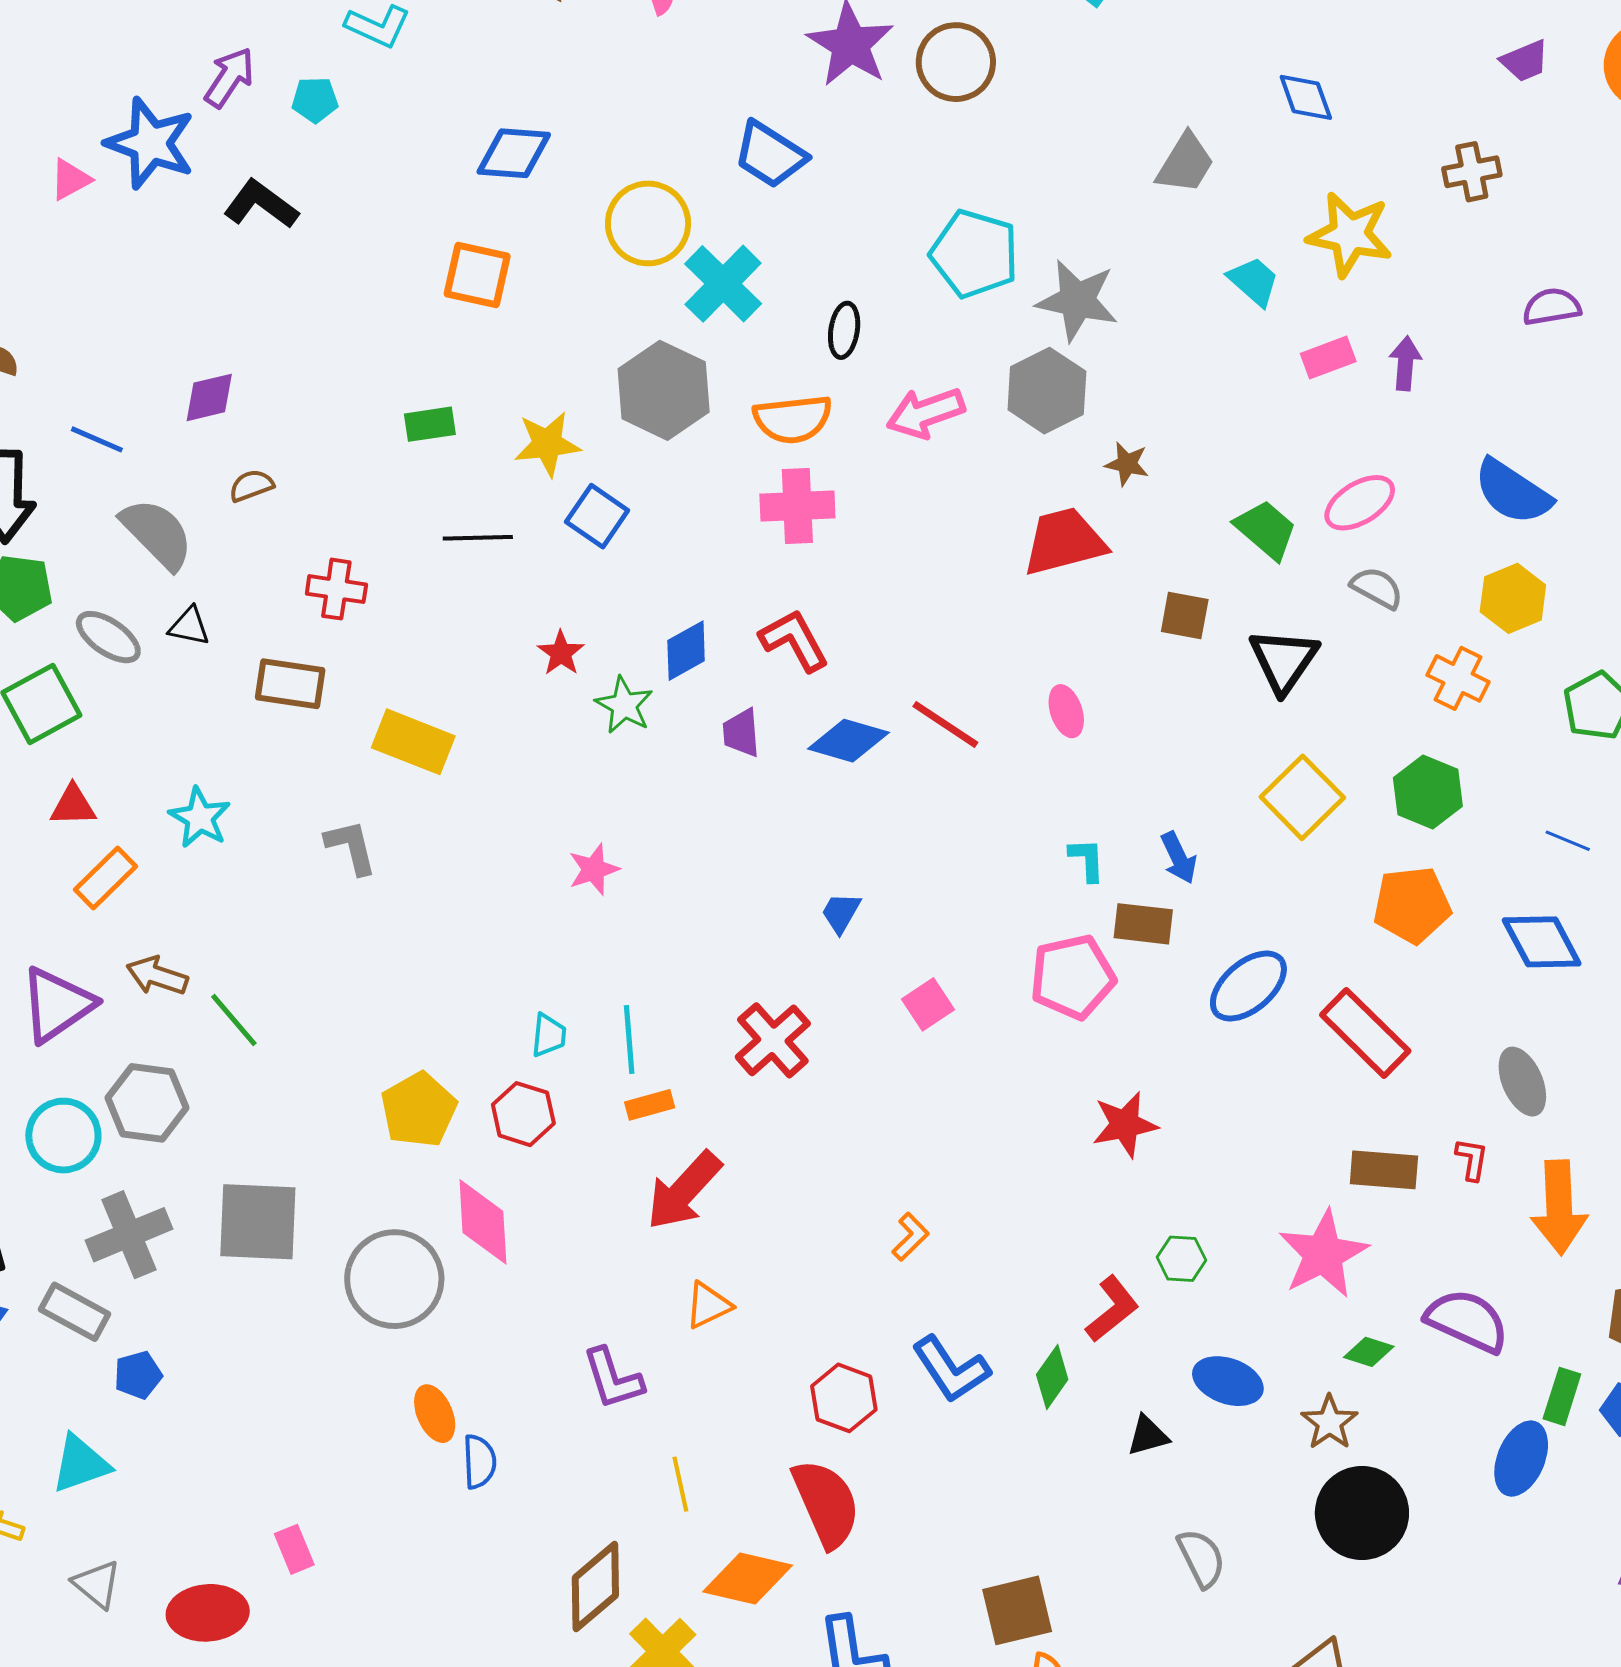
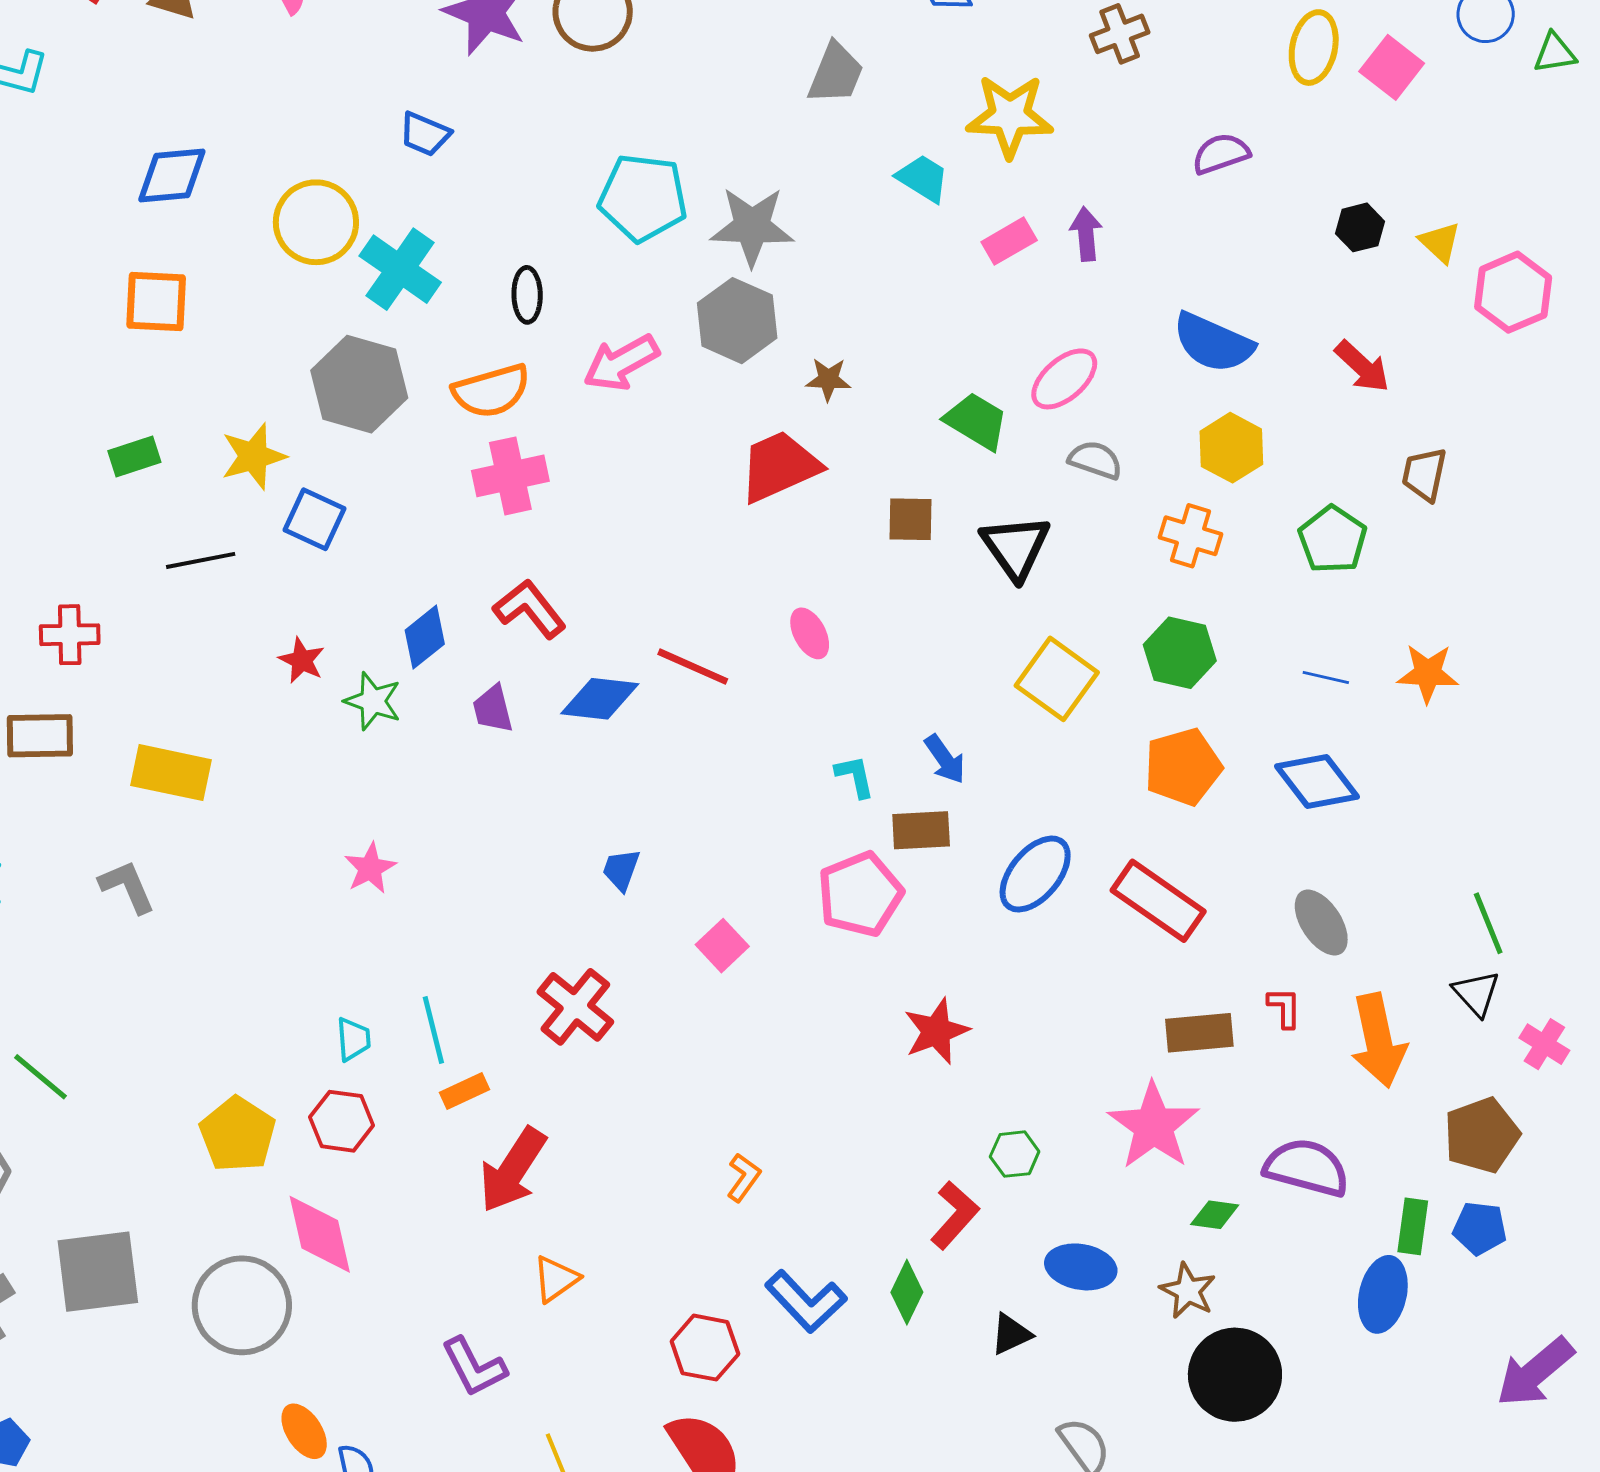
blue trapezoid: (770, 155) -> (425, 134), size x0.7

